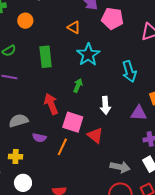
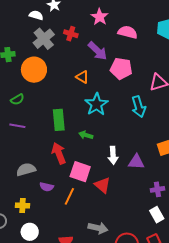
orange circle: (25, 21) -> (34, 70), size x1.6
green rectangle: (46, 57) -> (59, 120), moved
cyan arrow: (129, 71) -> (139, 107), moved
green arrow: (78, 85) -> (86, 135), turned -96
purple triangle: (139, 113) -> (136, 162), moved
gray arrow: (120, 167) -> (98, 228), moved

